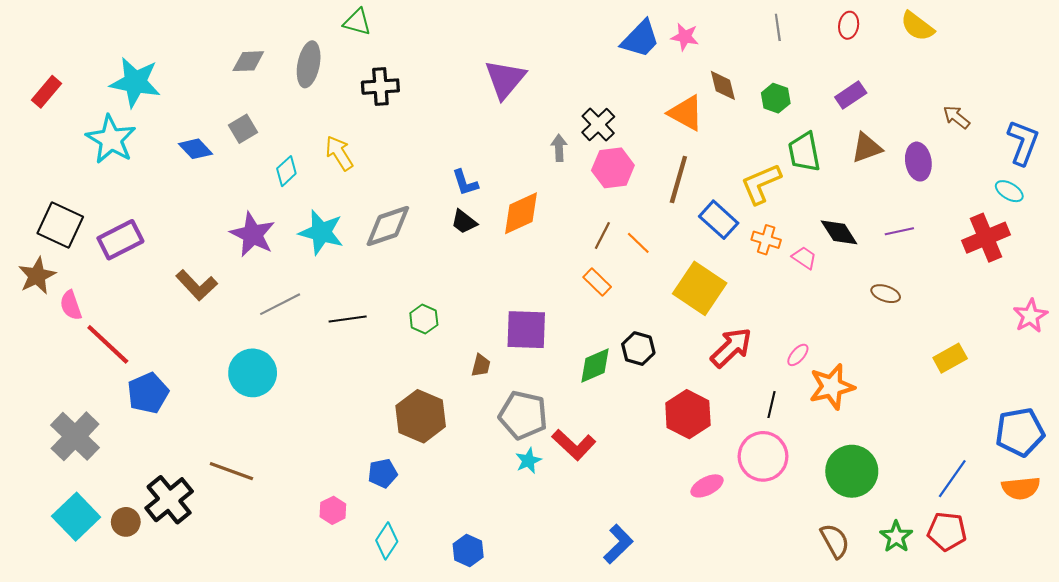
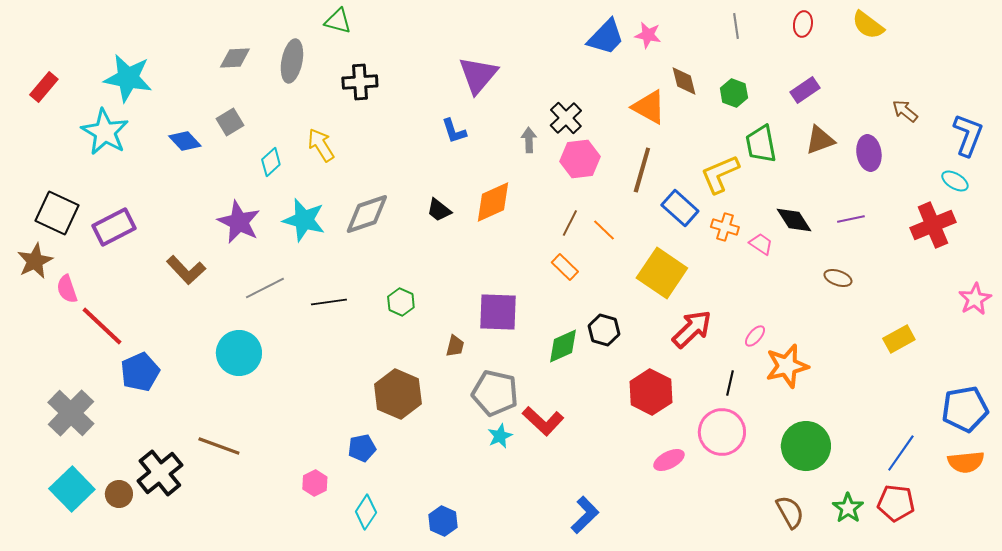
blue L-shape: (465, 183) -> (454, 131), moved

